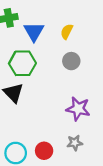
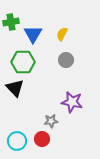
gray star: (75, 143) -> (51, 121), moved

